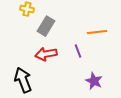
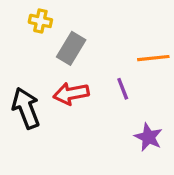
black arrow: (23, 80) -> (26, 108), moved

